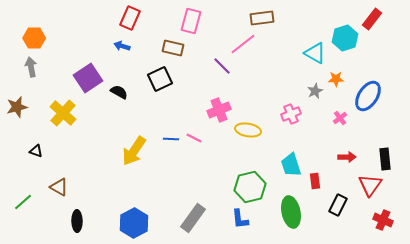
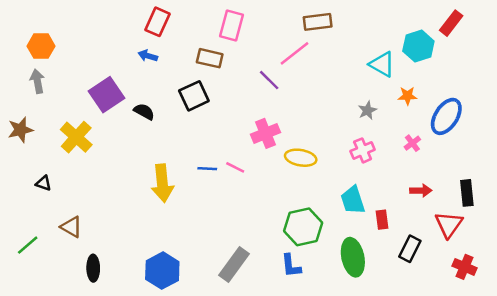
gray star: (315, 91) -> (367, 110), moved
pink cross: (291, 114) -> (363, 150), moved
yellow arrow: (134, 151) -> (162, 183), turned -40

